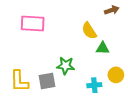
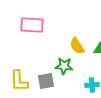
yellow semicircle: (89, 31) -> (77, 46), moved

